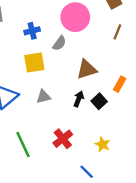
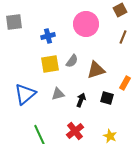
gray semicircle: (59, 43) -> (72, 61), moved
black arrow: (79, 99) -> (81, 100), moved
black square: (99, 101) -> (107, 98), turned -32

